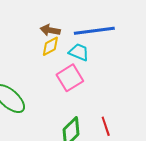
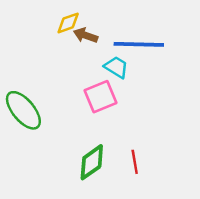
yellow diamond: (50, 46) -> (68, 23), moved

